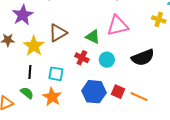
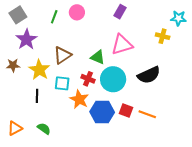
cyan circle: (107, 60) -> (113, 79), size x1.6
cyan square: (56, 74) -> (62, 83), moved
green semicircle: (27, 93) -> (44, 129), moved
orange star: (52, 97) -> (79, 99), moved

